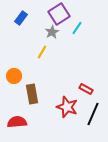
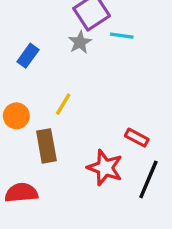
blue rectangle: (21, 18) -> (28, 56), moved
cyan line: (77, 28) -> (122, 36), turned 64
yellow line: (42, 52) -> (63, 104), moved

